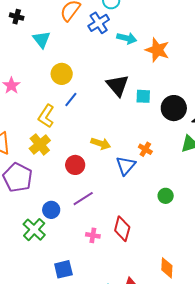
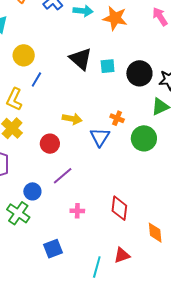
green circle: (166, 196) -> (144, 138), moved, size x1.6
red diamond: (122, 229) -> (119, 208), moved

